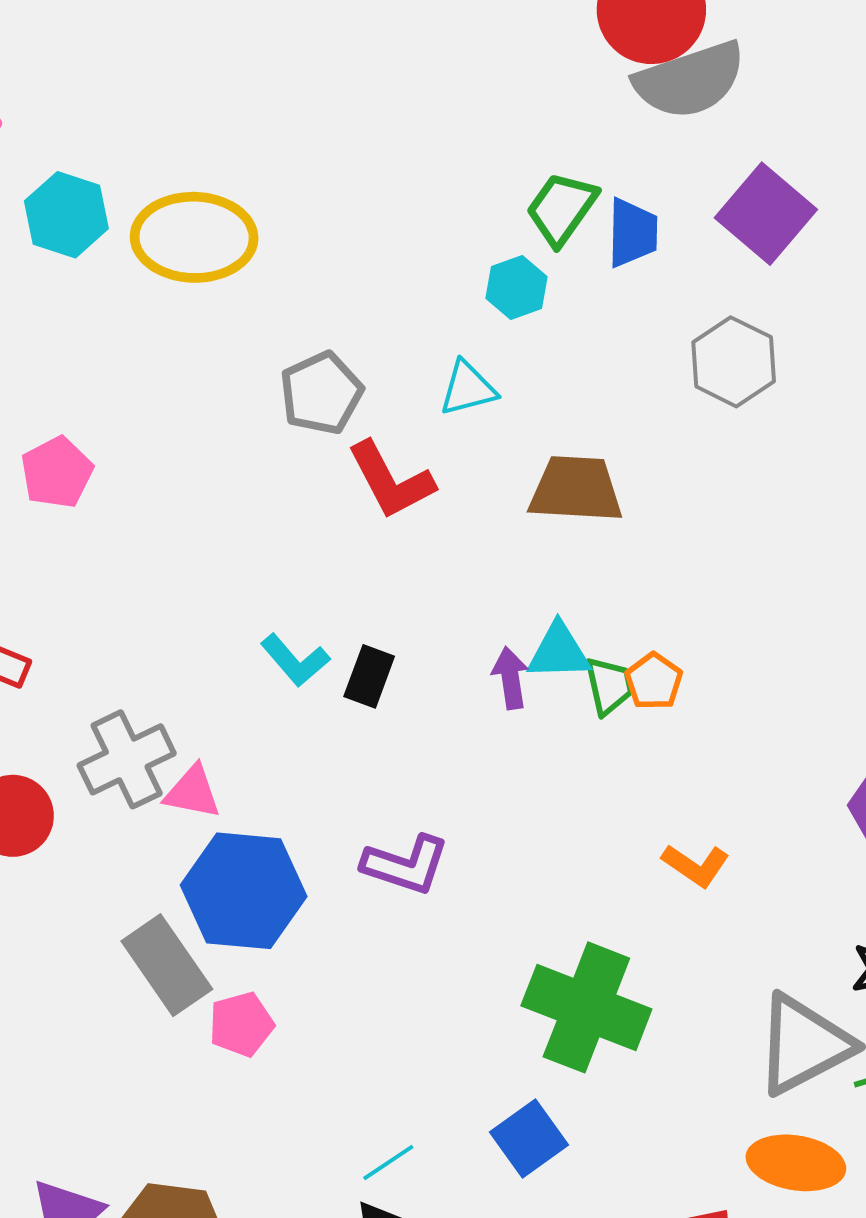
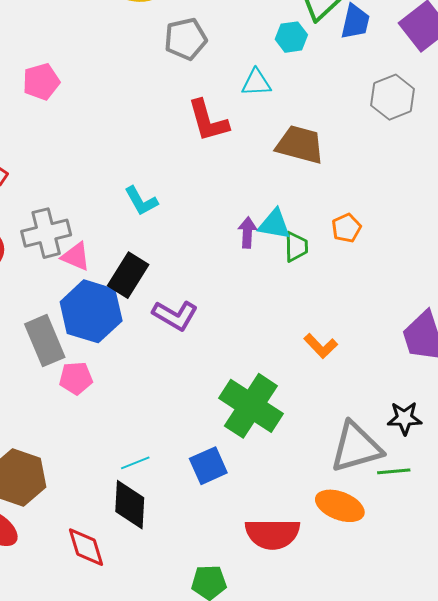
gray pentagon: (321, 393) -> (186, 39), moved
black rectangle: (369, 676) -> (128, 275), moved, size x1.4
orange pentagon: (654, 681) -> (346, 228), moved

